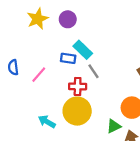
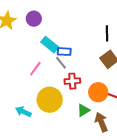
blue rectangle: (68, 58) -> (64, 52), moved
pink line: (39, 75) -> (35, 69), moved
red cross: (78, 86) -> (72, 81), moved

